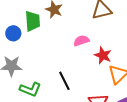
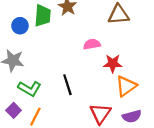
red star: (103, 55) -> (113, 63), turned -30

